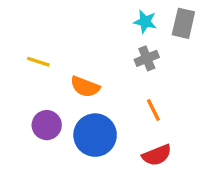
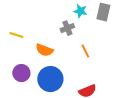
gray cross: (147, 58) -> (67, 28), moved
orange line: (153, 110) -> (85, 51), moved

